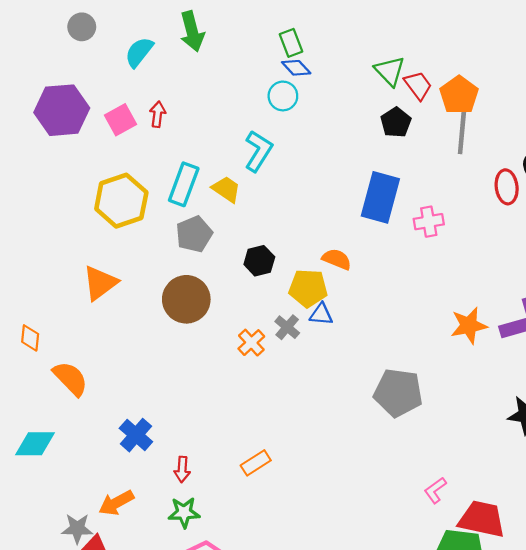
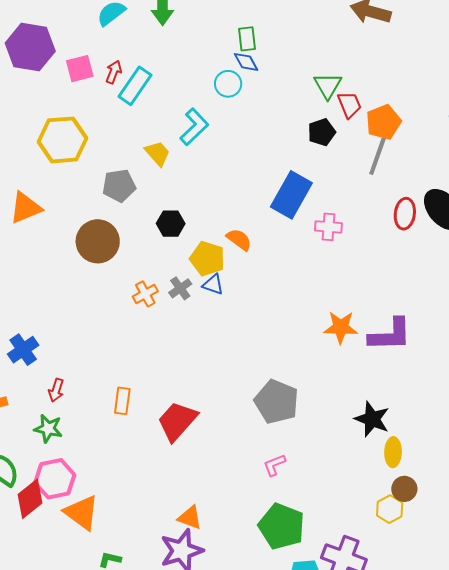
cyan rectangle: (184, 184) -> (135, 86), moved
gray pentagon: (398, 393) -> (277, 402), moved
orange rectangle: (256, 463) -> (122, 401), turned -64
red trapezoid: (482, 519) -> (177, 421), moved, turned -75

